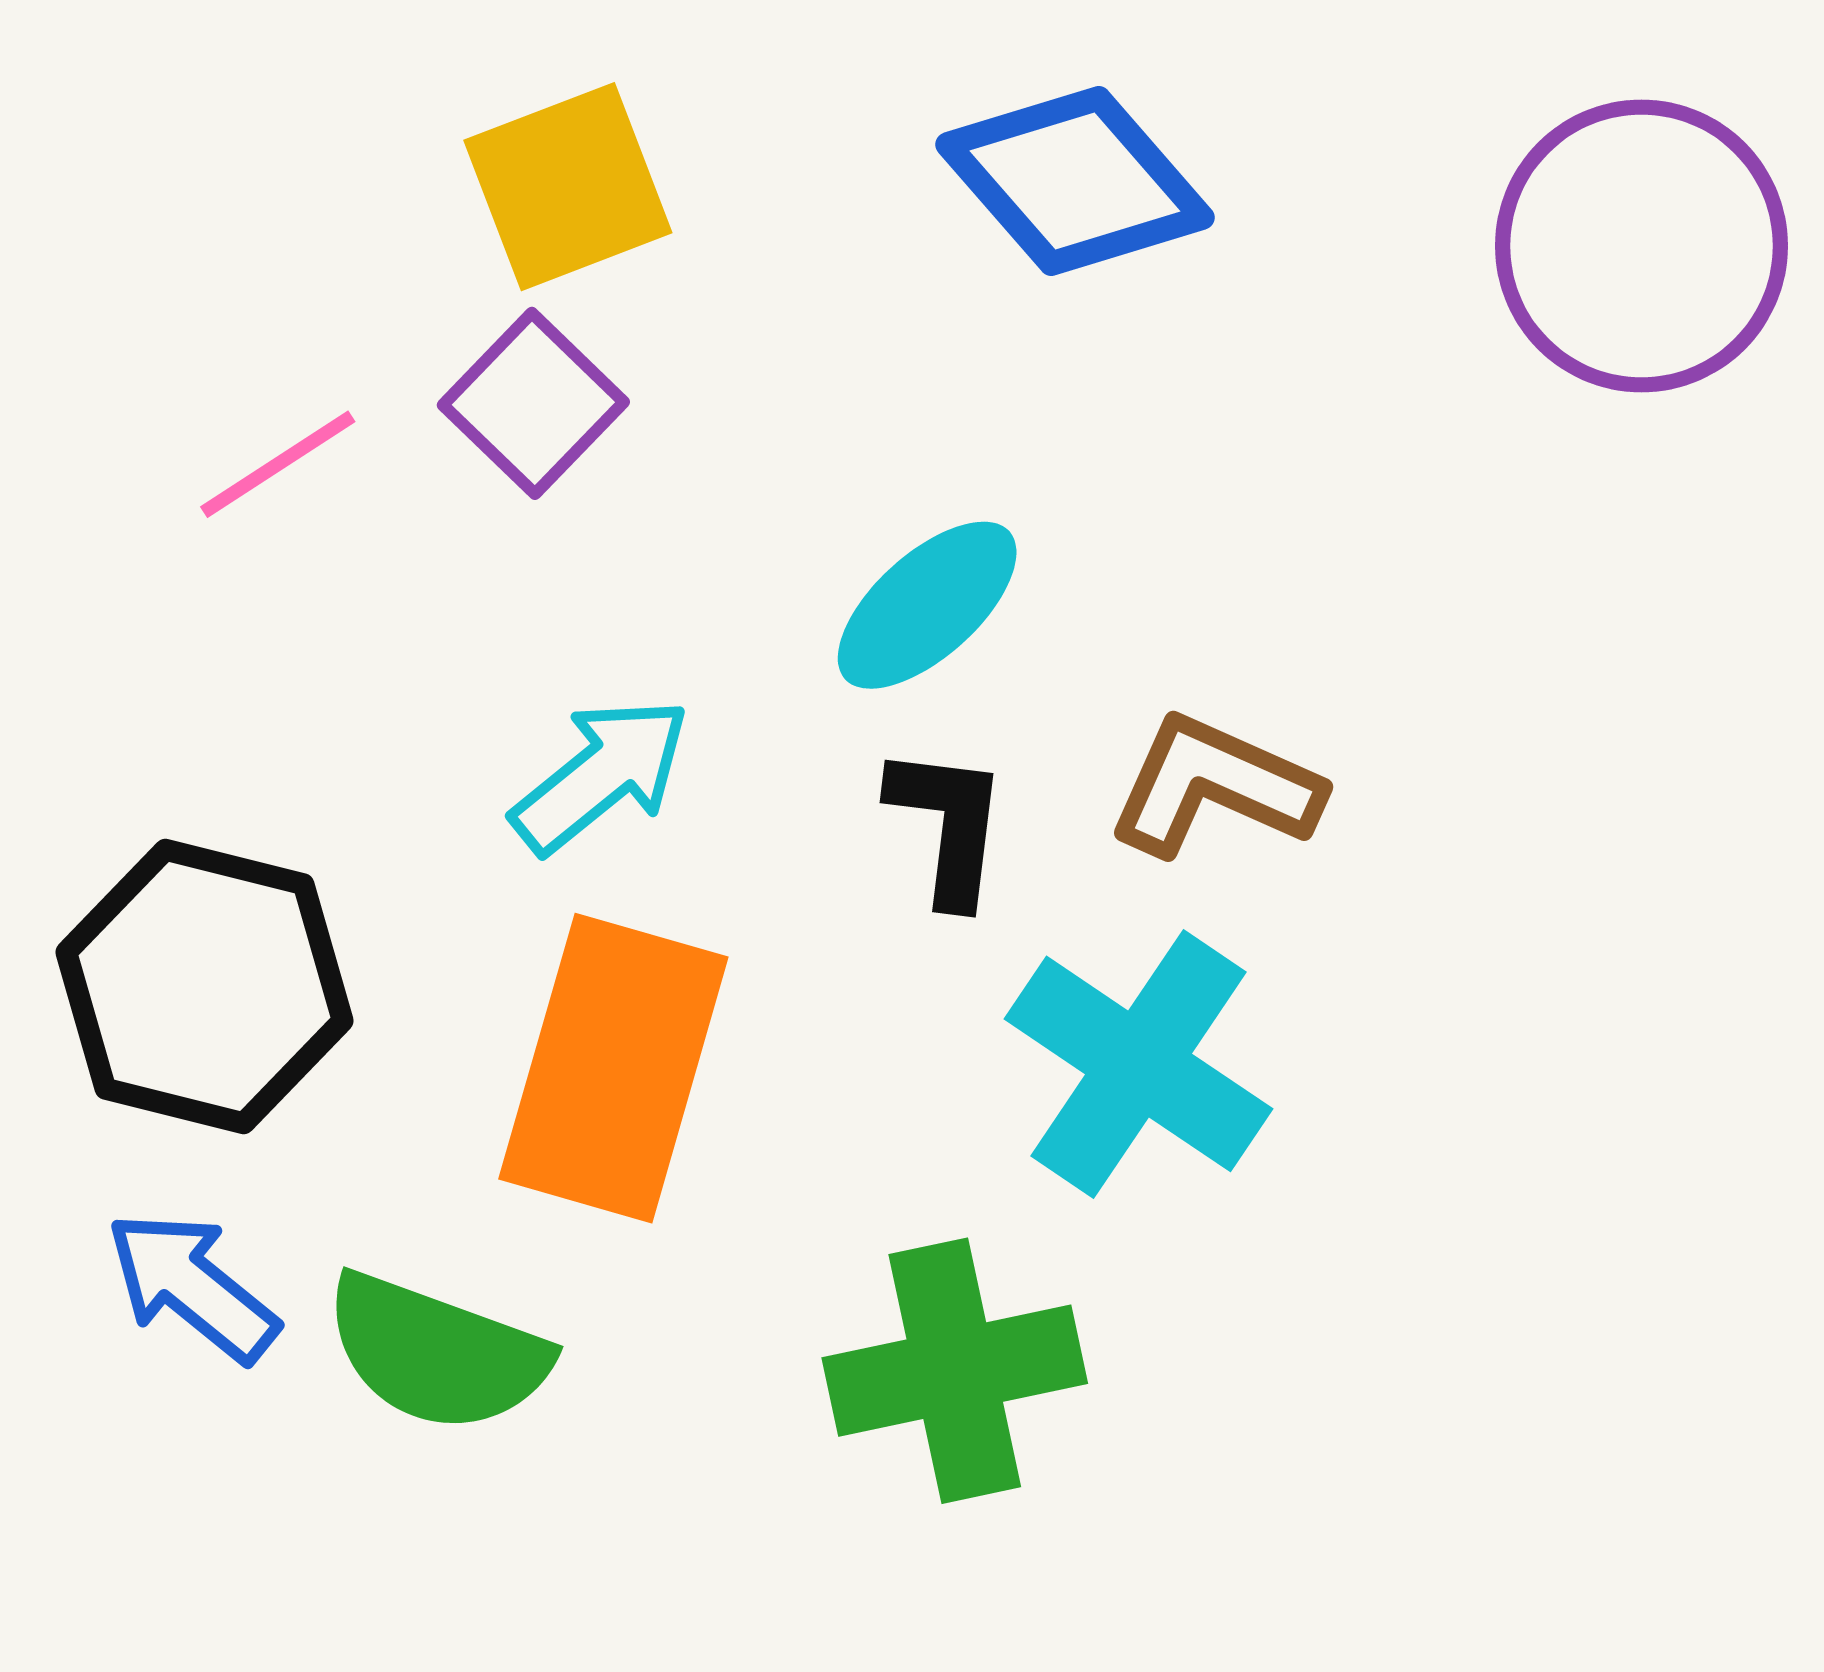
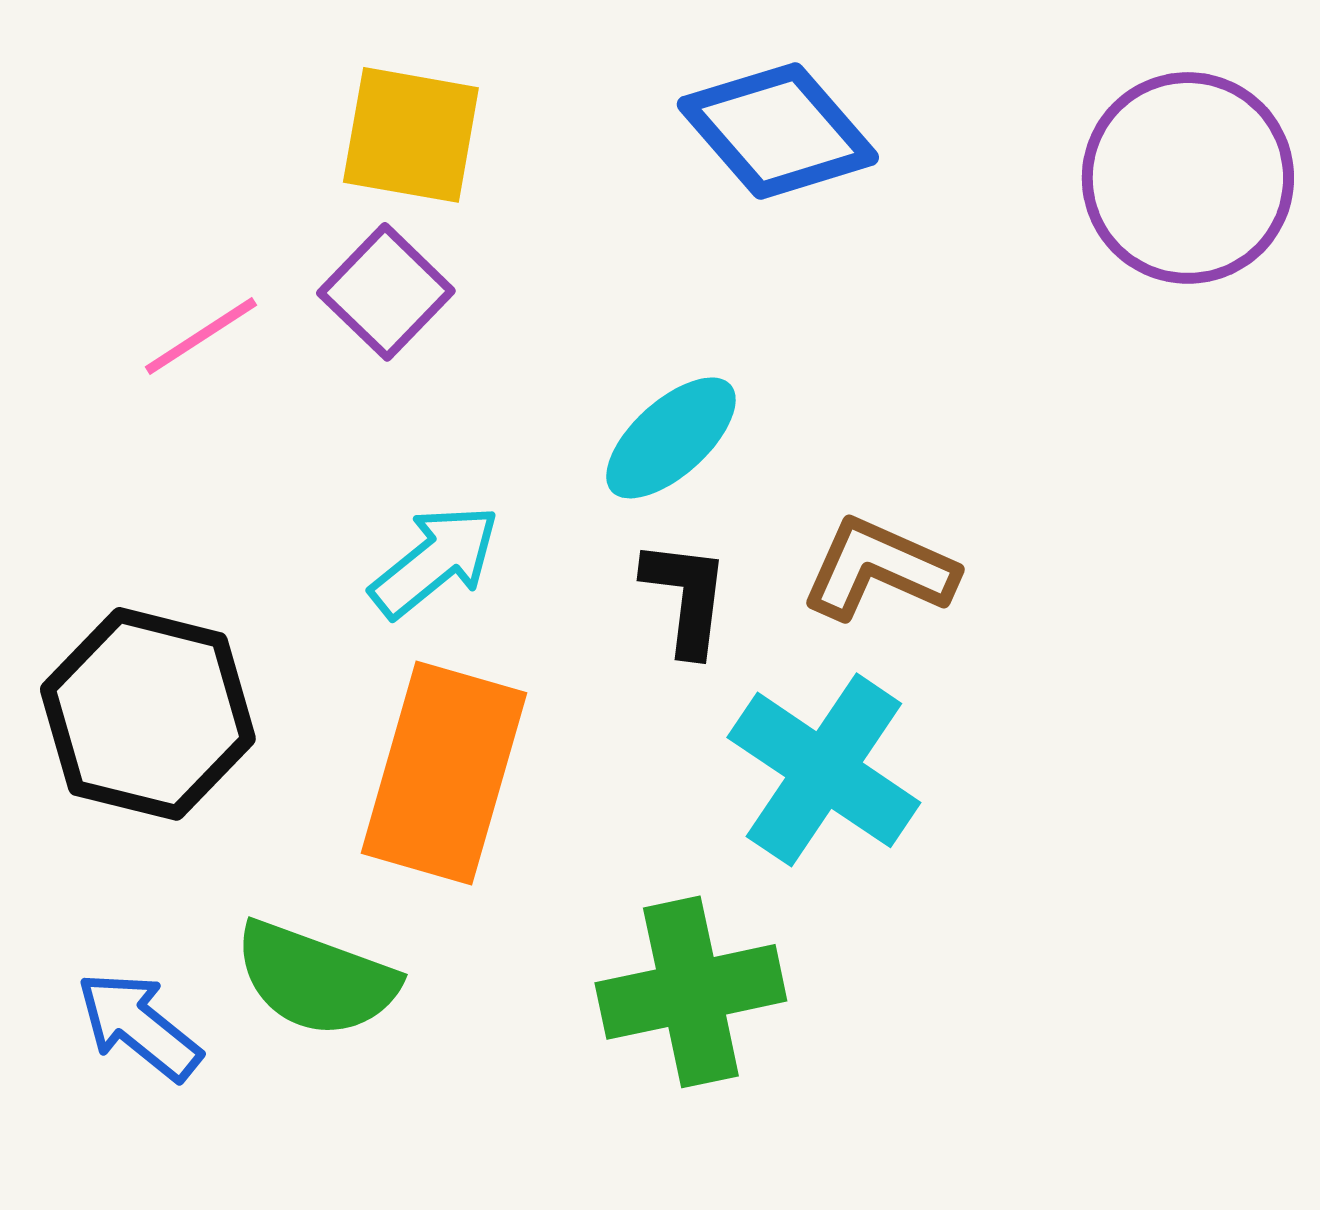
yellow square: (568, 187) -> (411, 135), turned 31
blue arrow: (192, 1286) -> (139, 1026), moved

